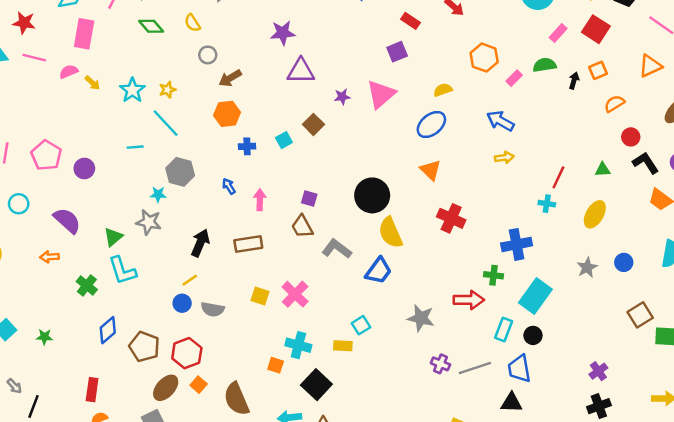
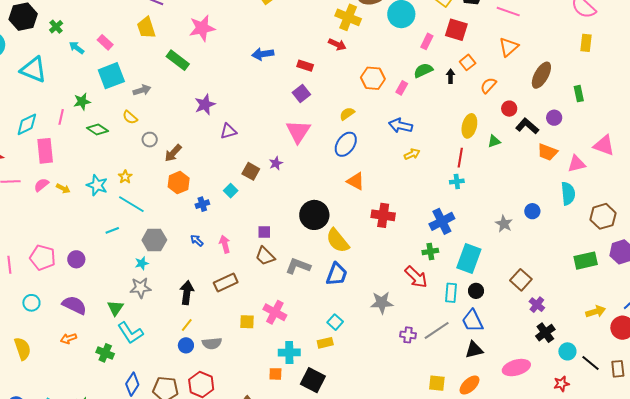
purple triangle: (301, 71) -> (228, 131), size x0.7
purple star: (342, 97) -> (276, 163), moved
yellow ellipse: (595, 214) -> (469, 126), moved
red arrow: (469, 300) -> (416, 277), turned 60
brown square: (640, 315) -> (521, 280), moved

